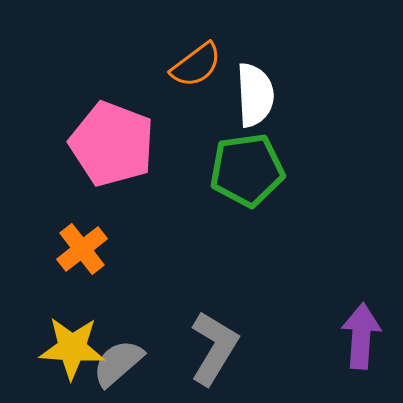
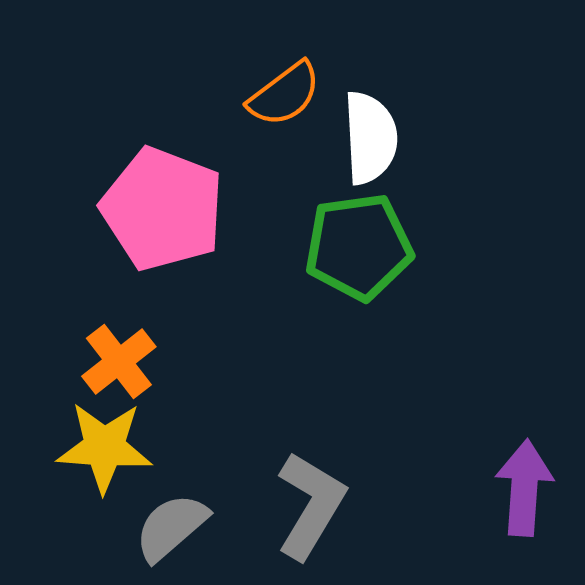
yellow star: (72, 348) -> (104, 447), moved

